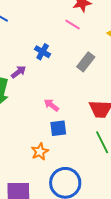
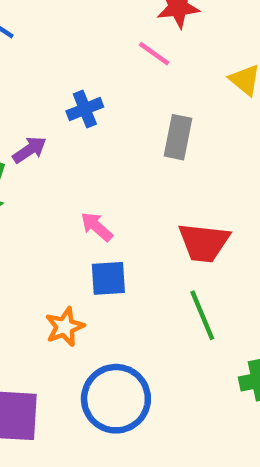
blue cross: (43, 52) -> (85, 109), turned 35
gray rectangle: (86, 62) -> (178, 137), turned -30

